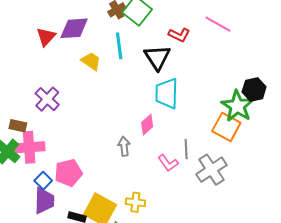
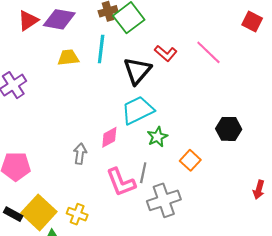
yellow trapezoid: (91, 61) -> (68, 57), turned -55
cyan trapezoid: (167, 93) -> (138, 110), turned 48
green star: (237, 106) -> (157, 137), moved, size x0.6
orange square: (226, 127) -> (190, 160), size x0.7
pink L-shape: (168, 163) -> (121, 182), size x1.4

